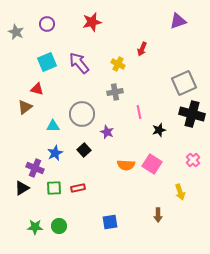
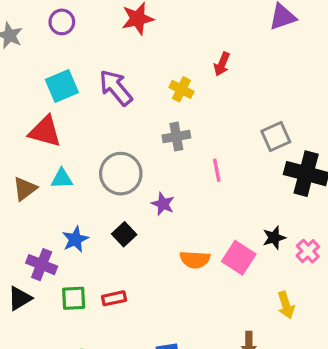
gray square: (184, 83) -> (276, 137), moved, size x0.7
red triangle: (37, 89) -> (45, 131), size x1.5
brown triangle: (25, 107) -> (25, 189), moved
cyan triangle: (53, 126) -> (62, 179), moved
black star: (159, 130) -> (274, 238), moved

